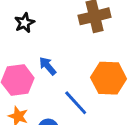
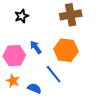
orange hexagon: (109, 78) -> (66, 50), moved

